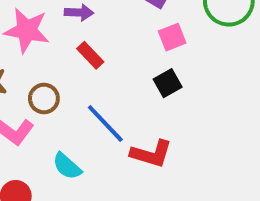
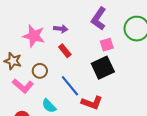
black square: (168, 83) -> (103, 68), size x1.6

